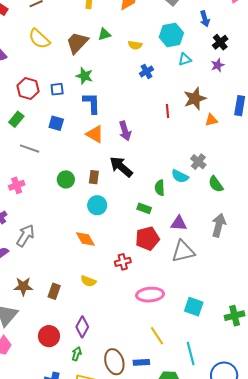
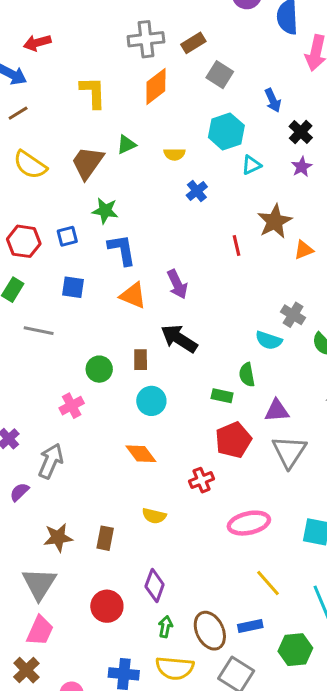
pink cross: (17, 185) -> (72, 406), moved
green semicircle: (160, 188) -> (247, 375), moved
gray triangle: (183, 251) -> (289, 452), turned -35
green arrow: (77, 354) -> (165, 627), moved

